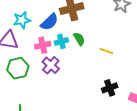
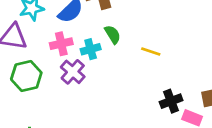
cyan cross: (61, 41) -> (91, 49), moved
black cross: (110, 88) -> (171, 101), moved

